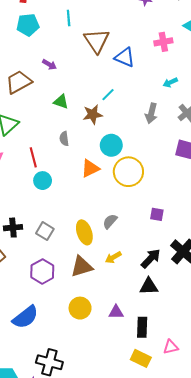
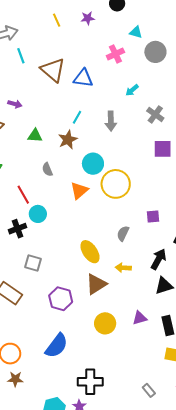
gray arrow: (151, 113) -> (111, 121), moved
gray semicircle: (110, 221) -> (123, 233), moved
black cross: (13, 228) -> (18, 229), moved
gray square: (45, 231) -> (33, 263), moved
yellow arrow: (113, 257) -> (123, 268), turned 49

